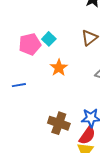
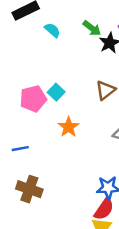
brown cross: (59, 123) -> (29, 189), moved

